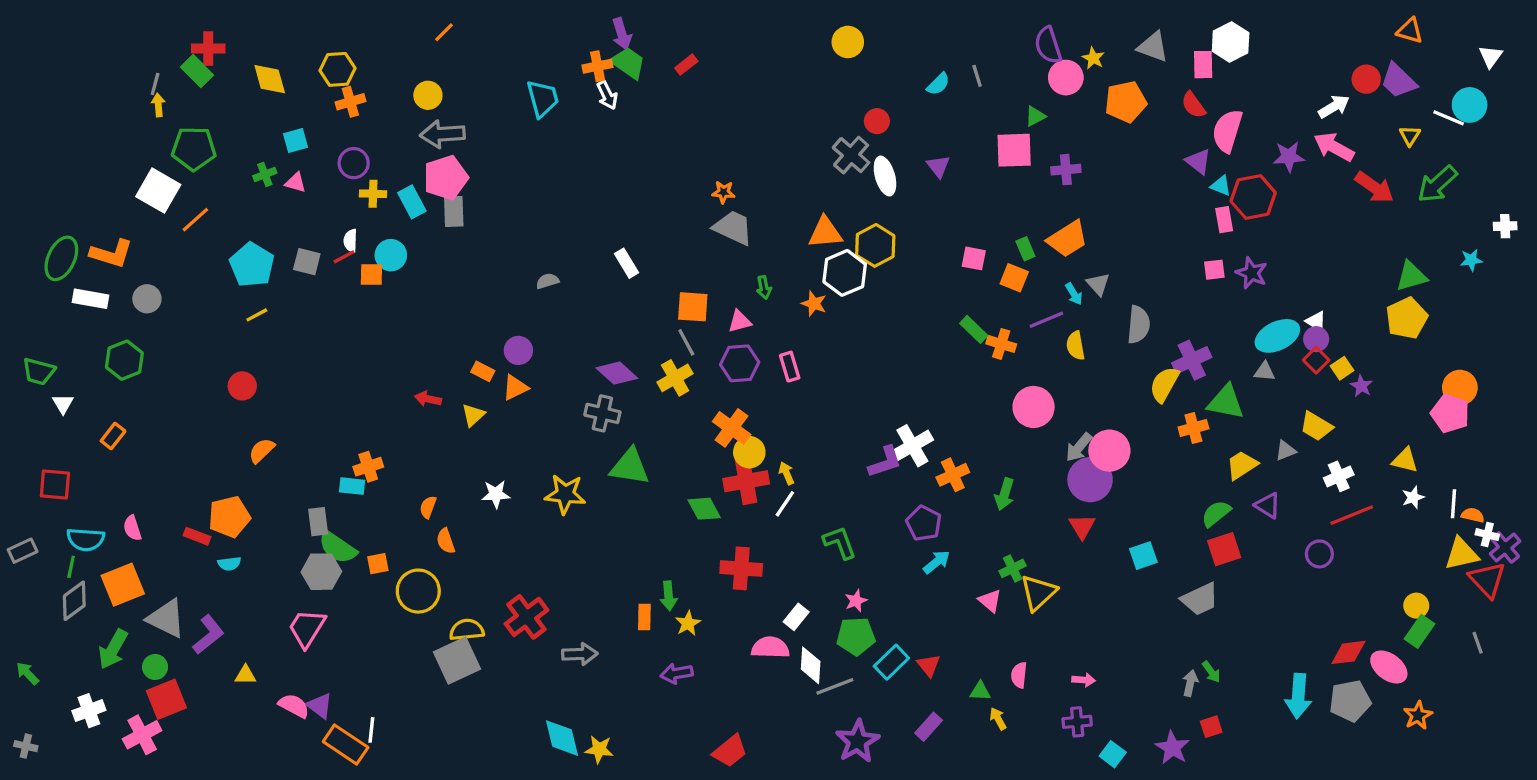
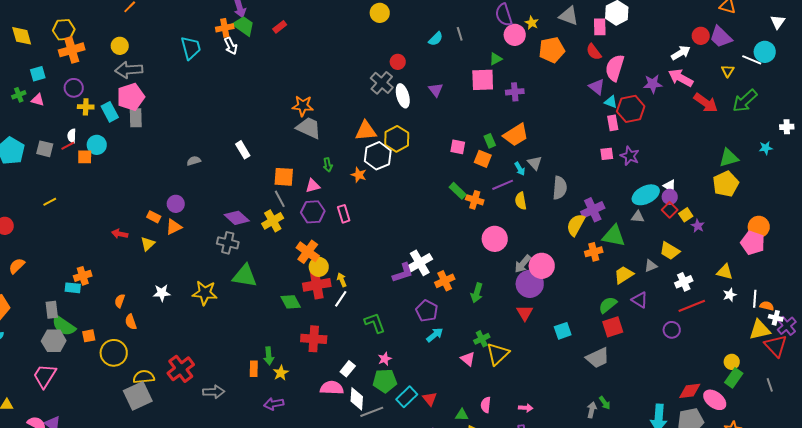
orange cross: (350, 102) -> (72, 50), size x1.4
orange star: (723, 192) -> (303, 106), size x1.5
yellow line: (257, 315) -> (50, 202), moved

